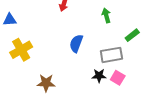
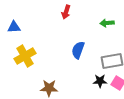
green arrow: (106, 15) -> (107, 23), turned -80

